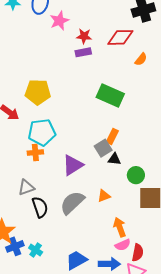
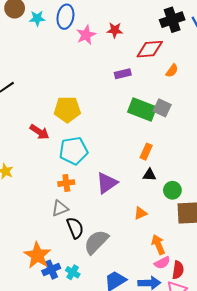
red star: (84, 36) -> (115, 30), moved
purple rectangle: (83, 52) -> (123, 74), moved
gray square: (103, 148) -> (162, 108), moved, turned -30
orange cross: (35, 153) -> (66, 183), moved
gray semicircle: (72, 203) -> (96, 242), moved

